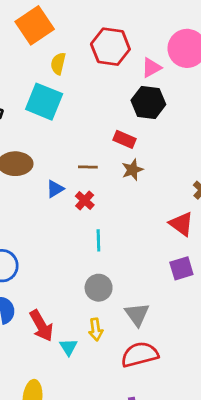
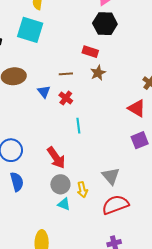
blue triangle: (55, 189) -> (44, 92), turned -32
gray circle: (99, 288) -> (60, 184), moved
red arrow: (41, 326) -> (56, 158), moved
cyan triangle: (68, 347) -> (64, 204), turned -32

